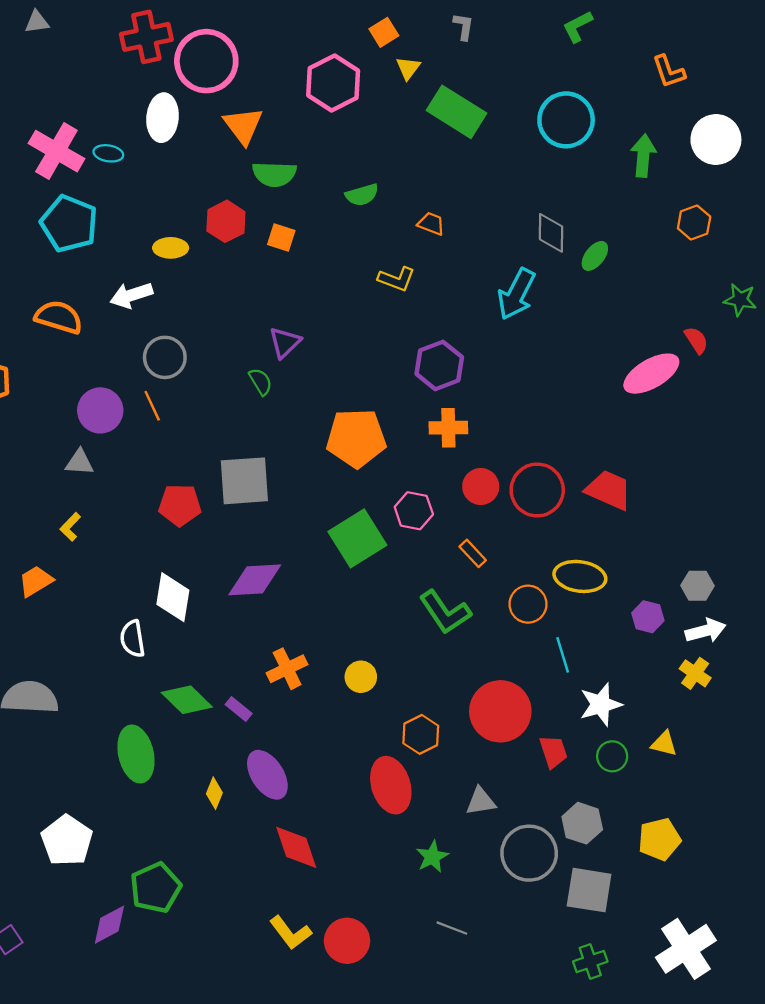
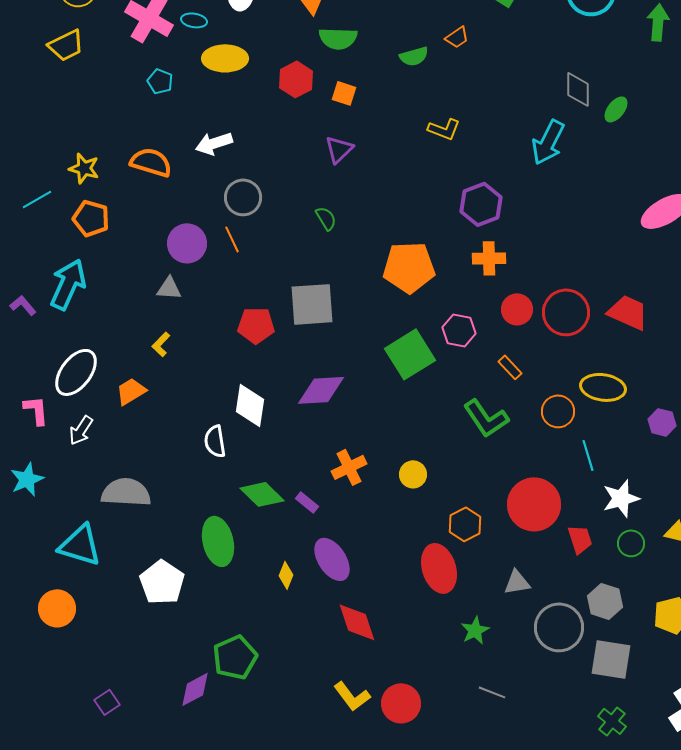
cyan pentagon: (69, 224) -> (160, 81), size x0.5
orange trapezoid: (431, 224) -> (457, 37), moved, turned 125
yellow ellipse: (171, 248) -> (225, 58), moved, size x1.5
purple triangle: (285, 342) -> (339, 149), moved
white pentagon: (67, 840) -> (162, 582), moved
green cross: (590, 962) -> (612, 721), turned -32

